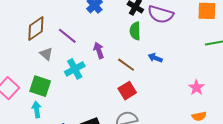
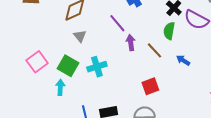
purple line: (67, 36) -> (117, 23), moved
brown line: (126, 65) -> (154, 50), moved
cyan cross: (75, 69) -> (97, 67), moved

